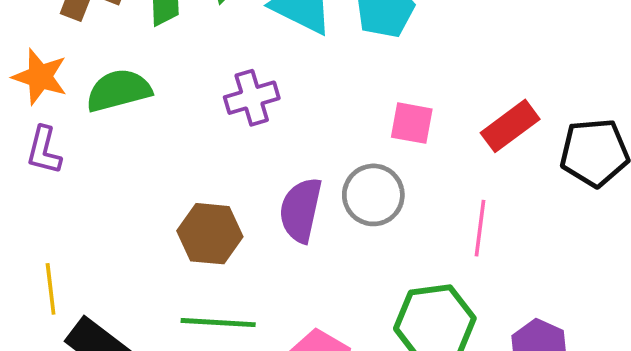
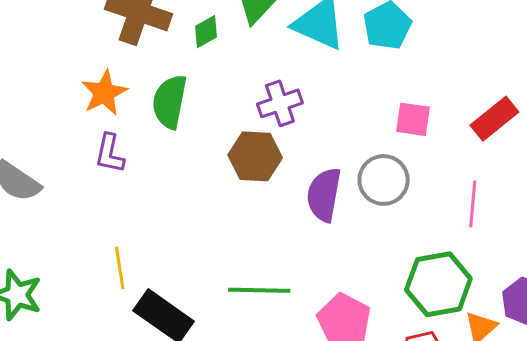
orange star: (40, 77) -> (104, 93), turned 30
green semicircle: (119, 90) -> (170, 102), turned -62
brown hexagon: (210, 234) -> (255, 156), moved

